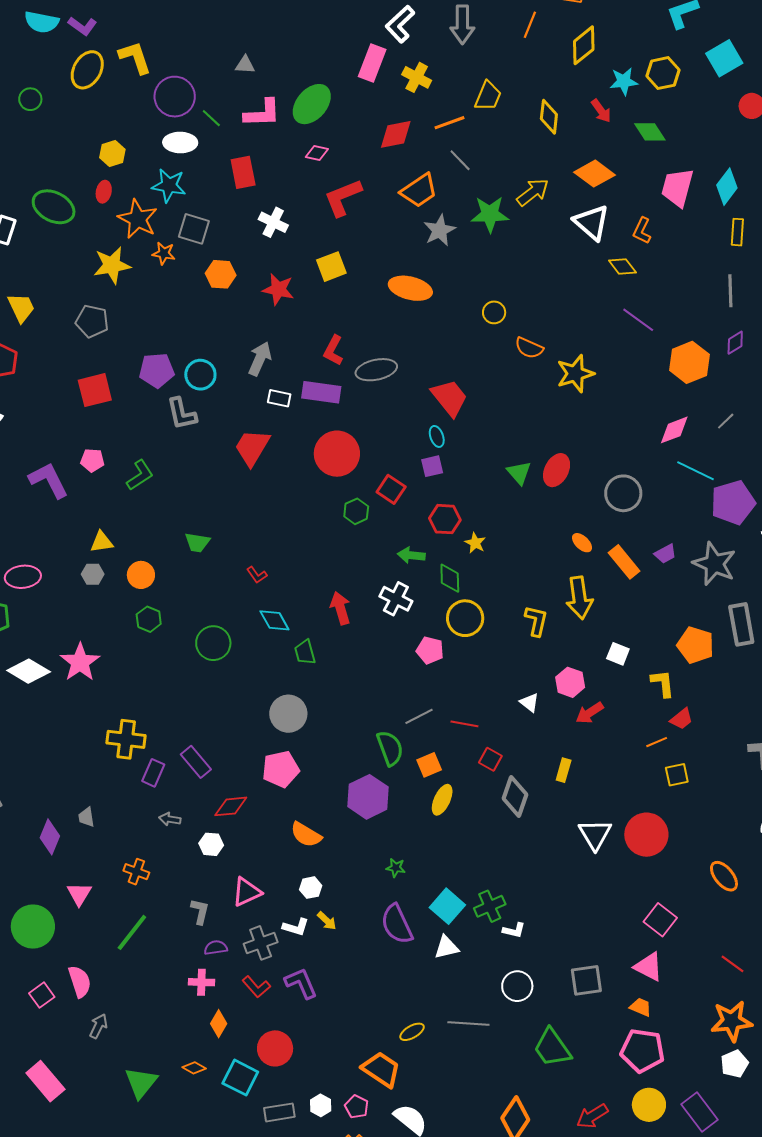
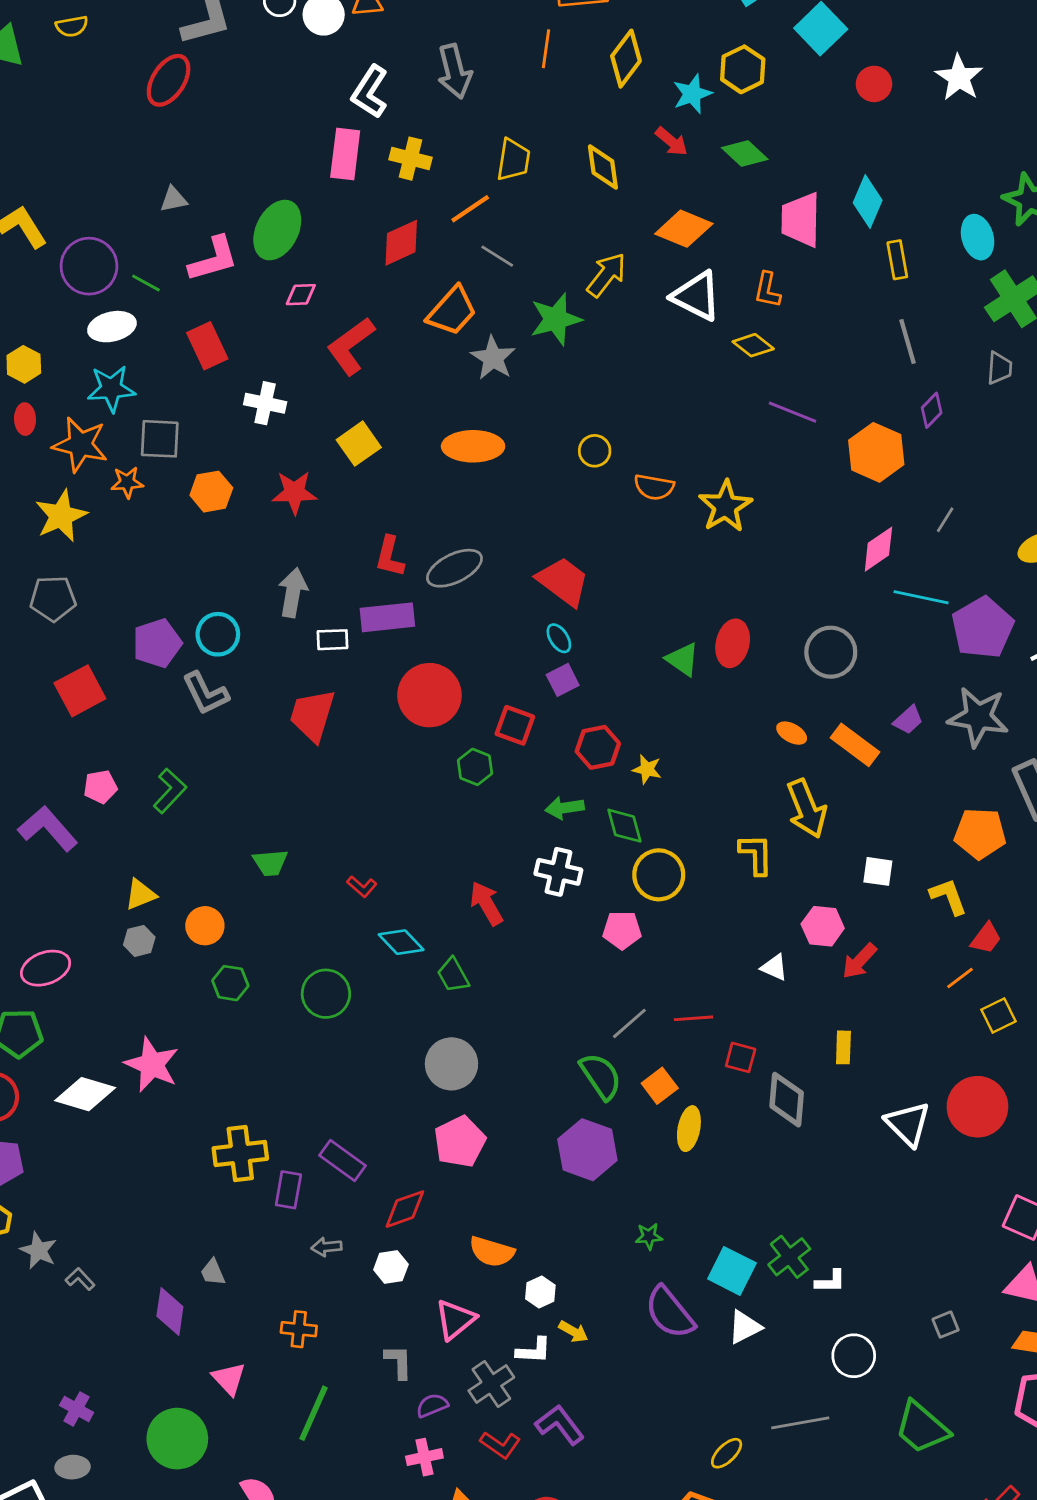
orange semicircle: (306, 835) -> (492, 1252), moved
gray square: (586, 980) -> (946, 1325), size x0.6

